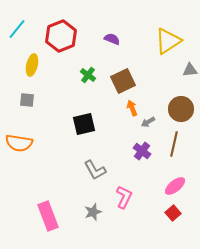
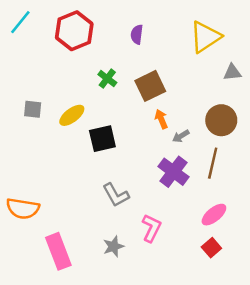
purple semicircle: (112, 39) -> (137, 34), turned -105
yellow ellipse: (32, 65) -> (72, 115), moved, turned 40
orange semicircle: (19, 143) -> (23, 208), moved
purple cross: (142, 151) -> (174, 172), size x1.4

